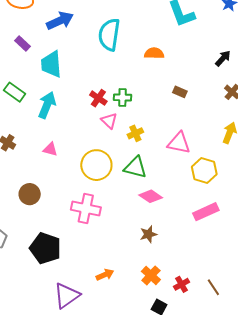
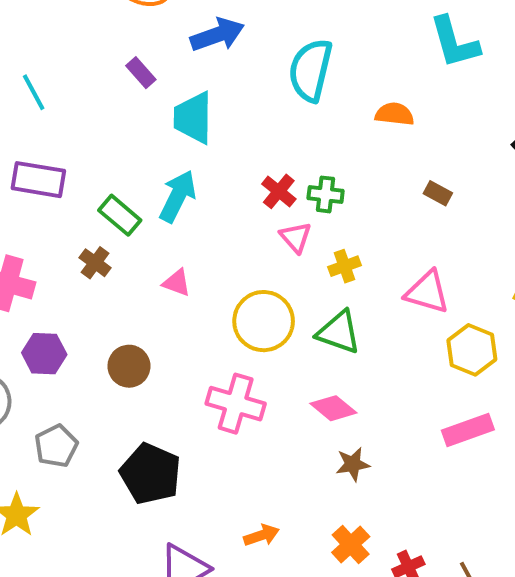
green rectangle: (15, 92) -> (120, 215), moved
pink diamond: (151, 196) -> (333, 408), moved

